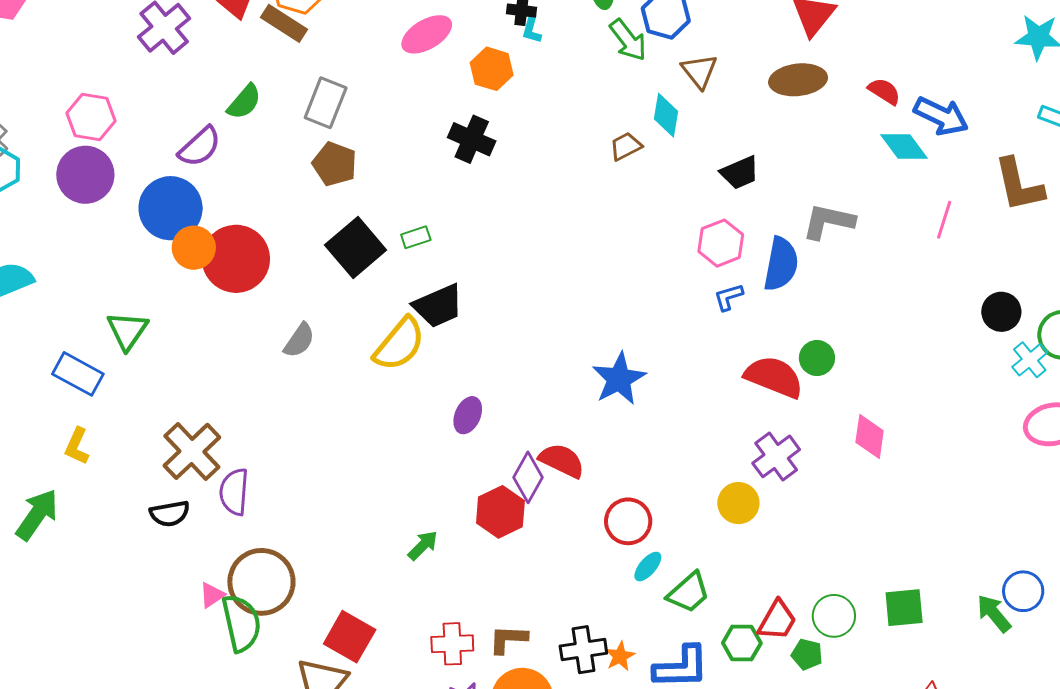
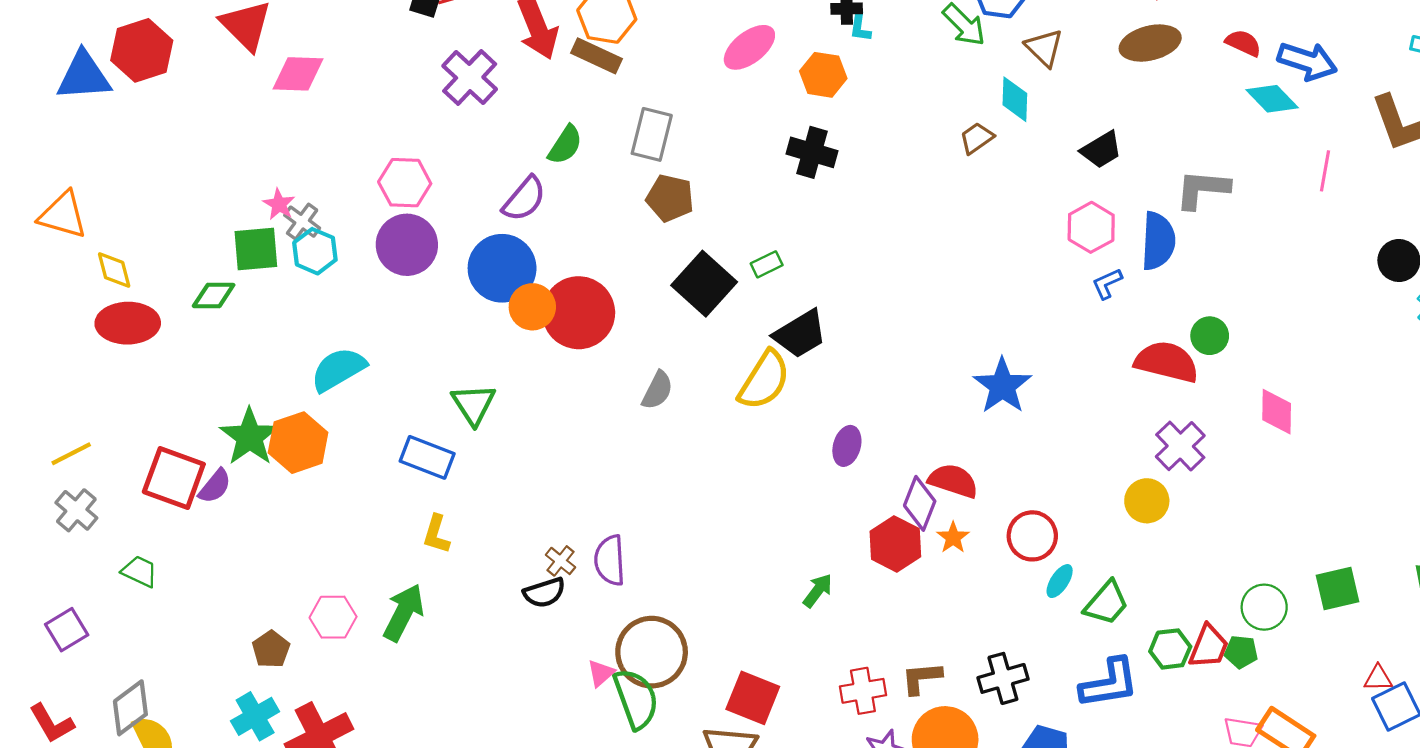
brown cross: (192, 451) -> (560, 561), moved, size x0.5
red trapezoid: (777, 620) -> (1209, 647), moved
orange star: (620, 656) -> (953, 538), moved

